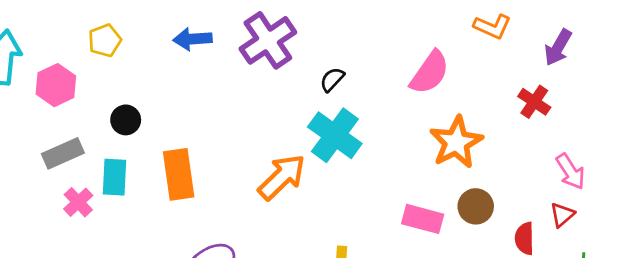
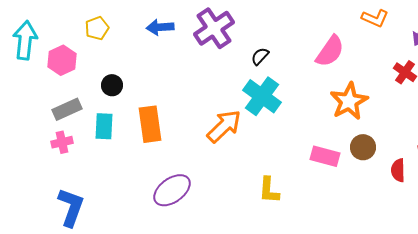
pink cross: (78, 202) -> (62, 142), moved, turned 30

